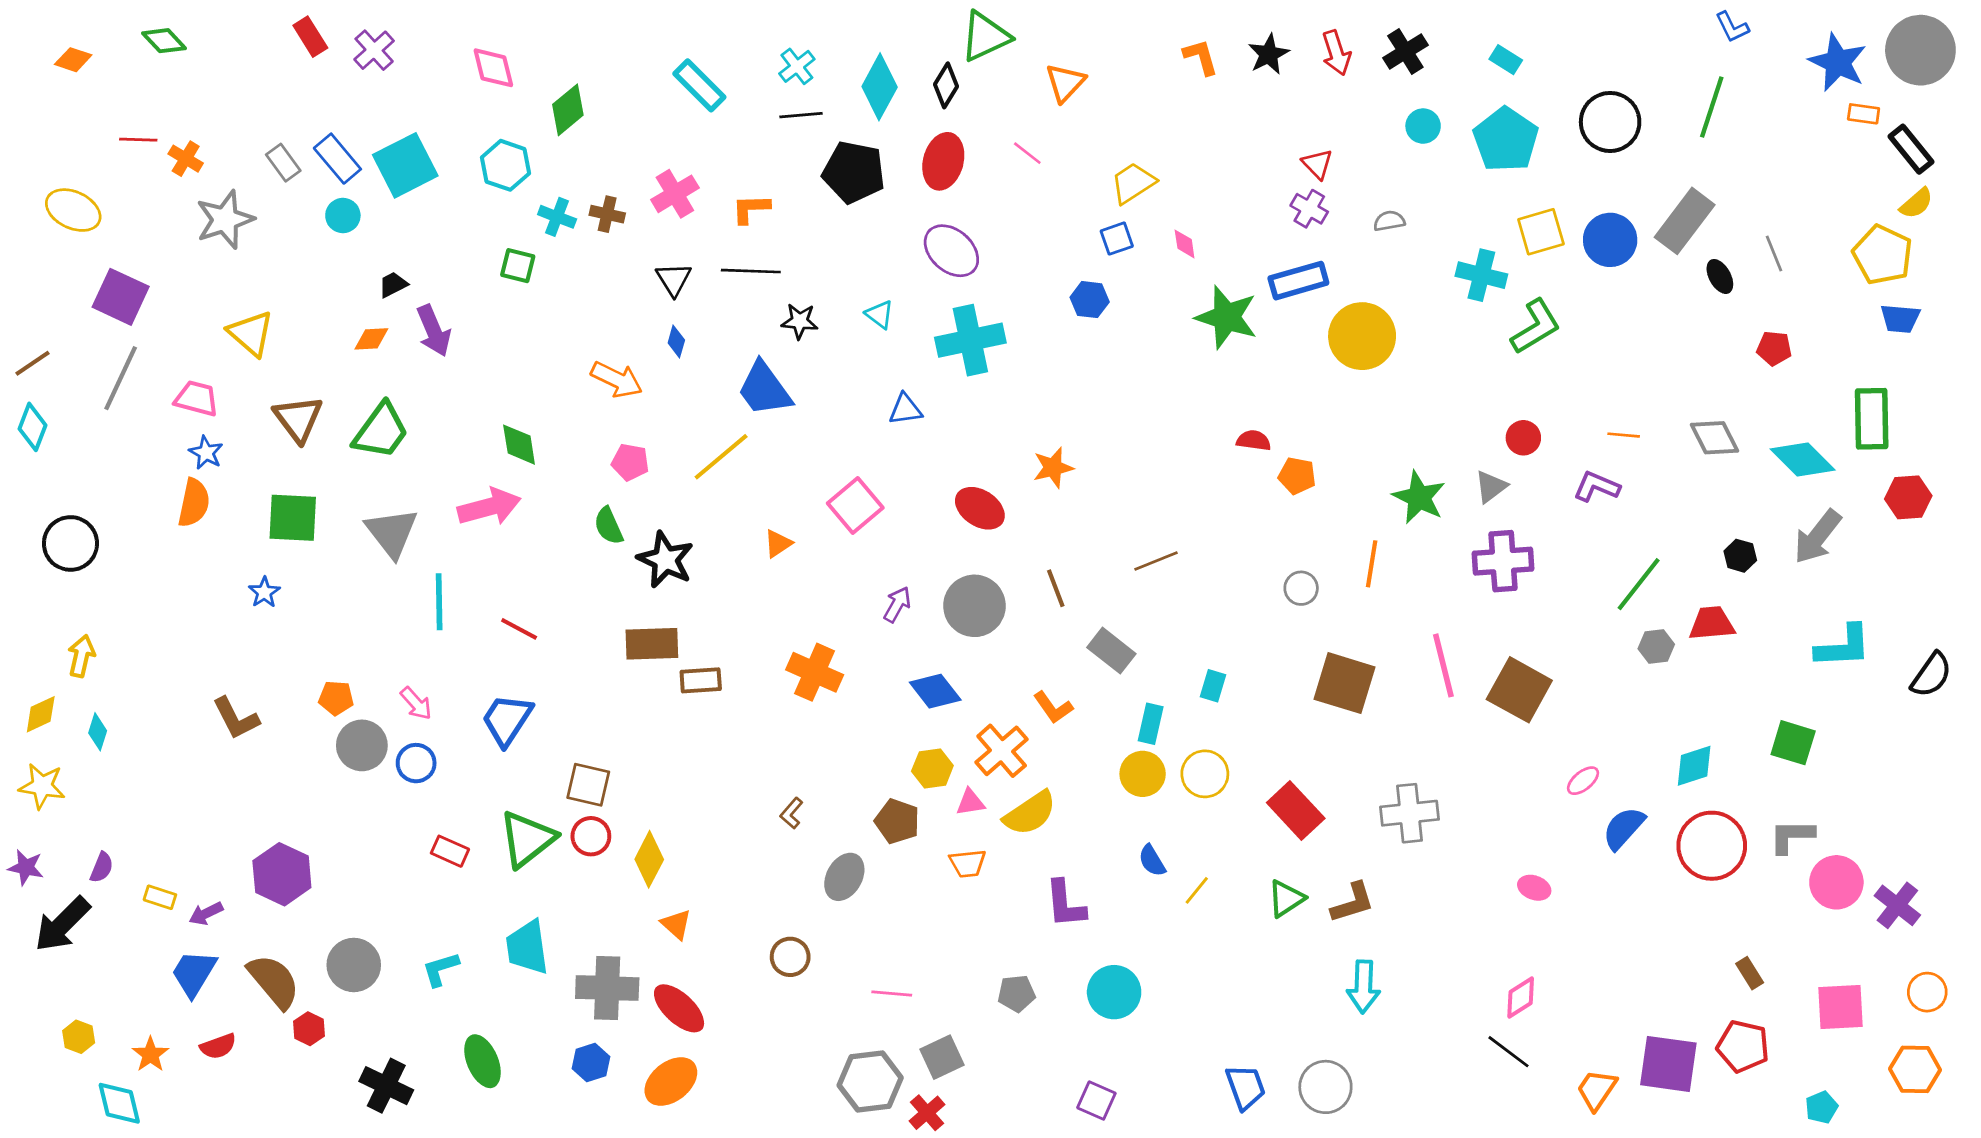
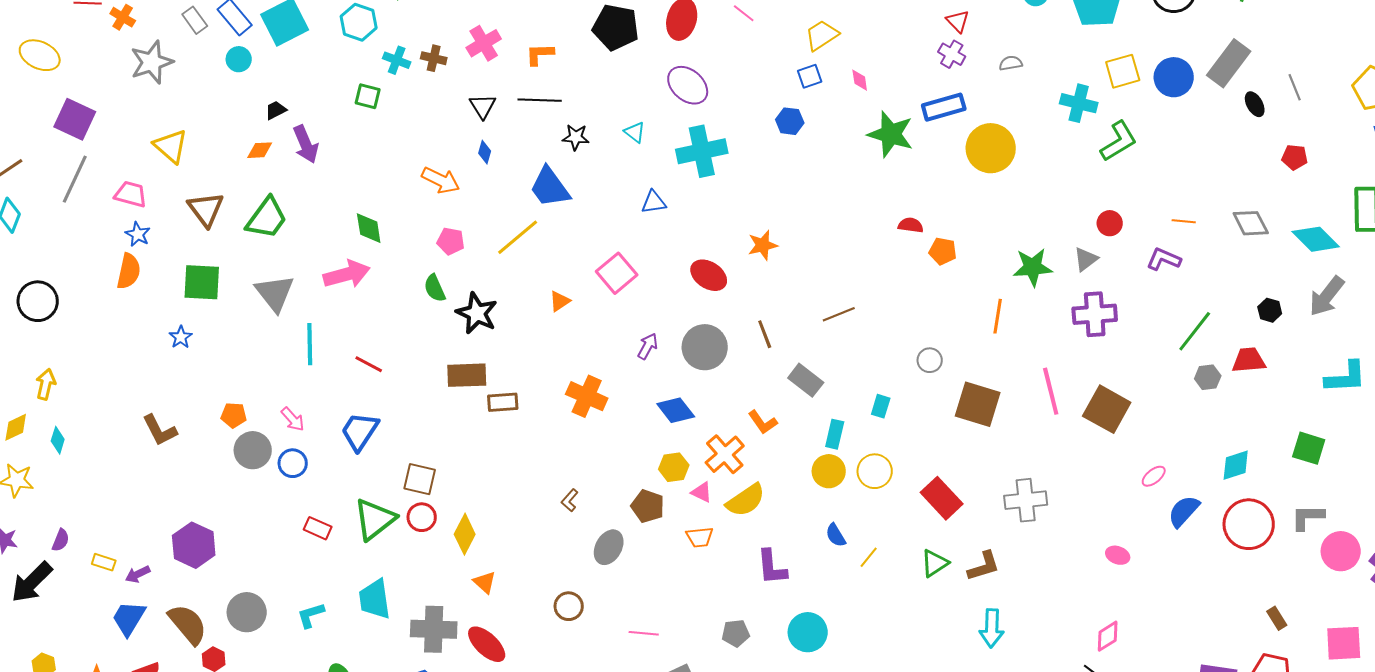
green star: (1419, 497) -> (1033, 267), turned -30
gray circle: (1301, 588) -> (930, 360), moved
pink triangle: (970, 802) -> (702, 492), turned 35

